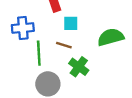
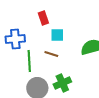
green cross: (79, 67) -> (62, 83), moved, turned 30

